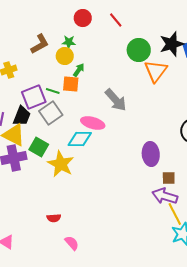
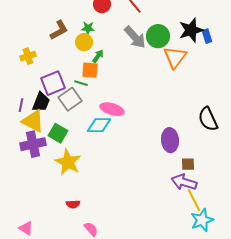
green line: (53, 91) -> (81, 83), moved
gray arrow: (116, 100) -> (135, 37), moved
yellow star: (61, 164) -> (68, 162), moved

